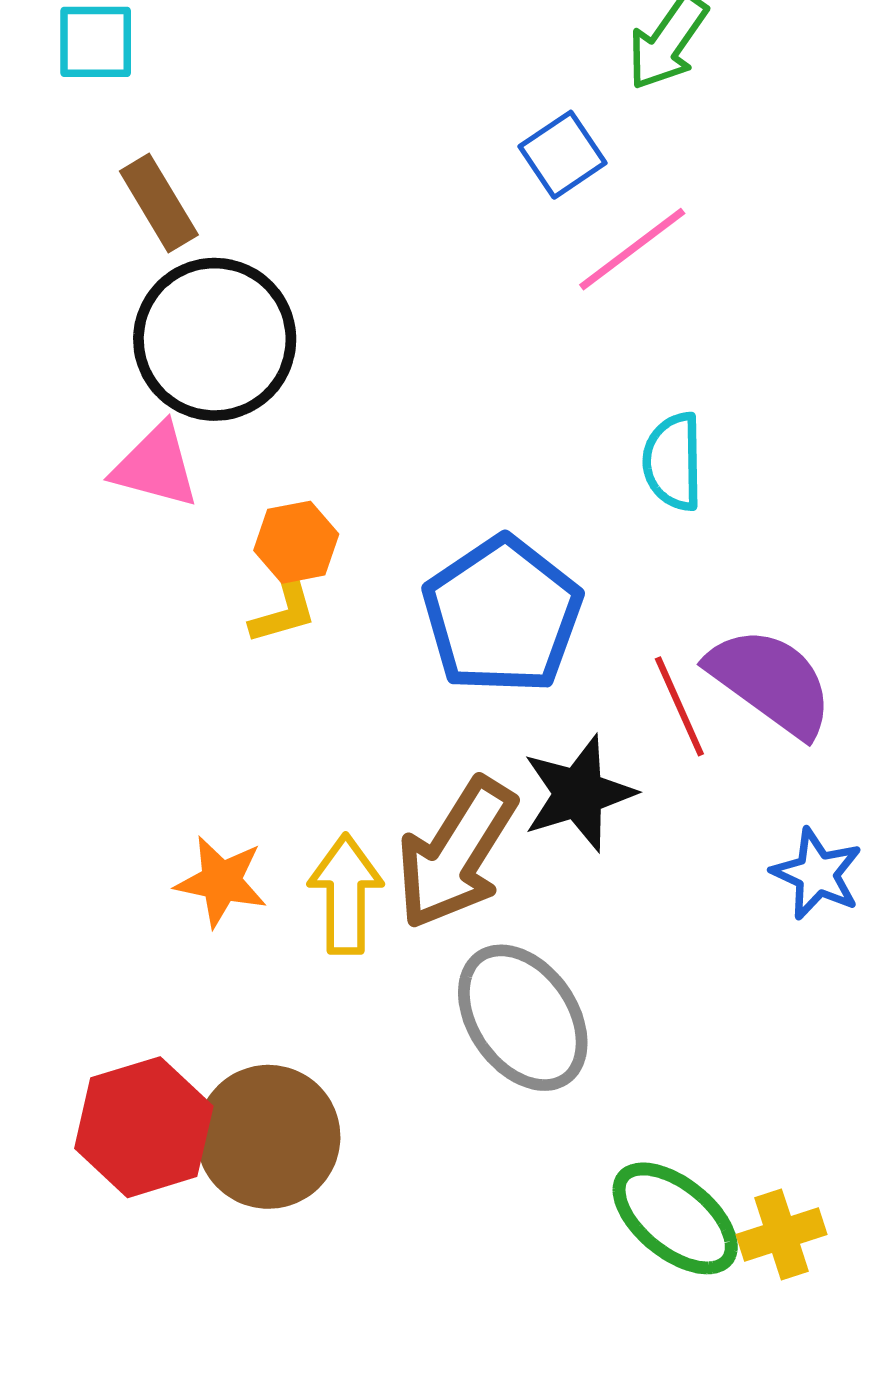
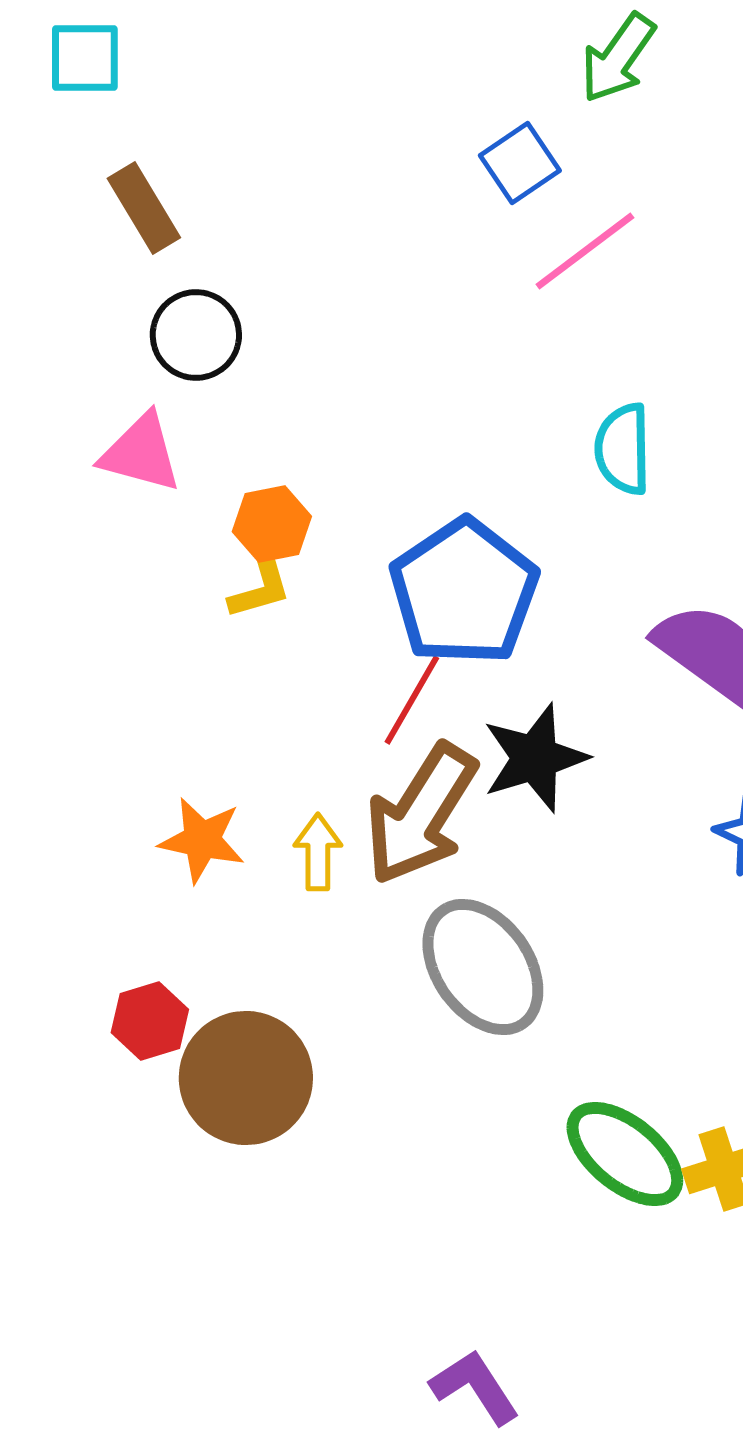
black circle: (215, 339) -> (196, 335), size x0.6
red line: (679, 706) -> (412, 700), moved, turned 54
yellow arrow: (346, 894) -> (318, 852), size x0.7
red hexagon: (144, 1127) -> (150, 1021), moved, size x0.6

